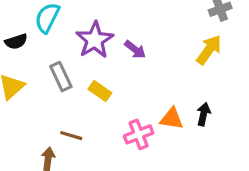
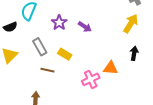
purple star: (95, 40) -> (59, 23), size x0.7
black arrow: (204, 114) -> (134, 53), moved
brown line: (71, 136) -> (47, 70), moved

